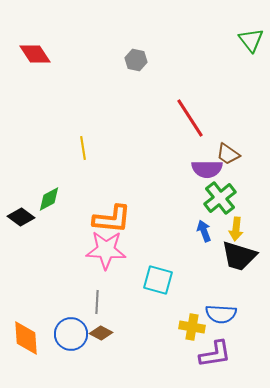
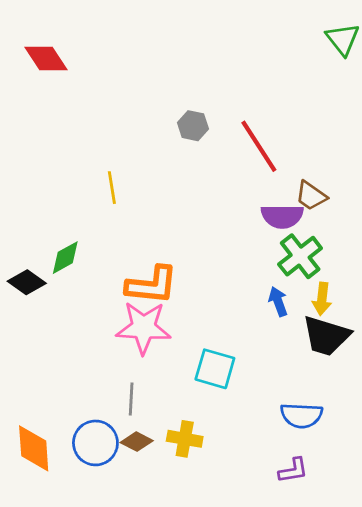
gray hexagon: (136, 60) -> (193, 126), moved
yellow cross: (192, 327) -> (185, 439), moved
purple L-shape: (215, 354) -> (293, 470), size x0.7

